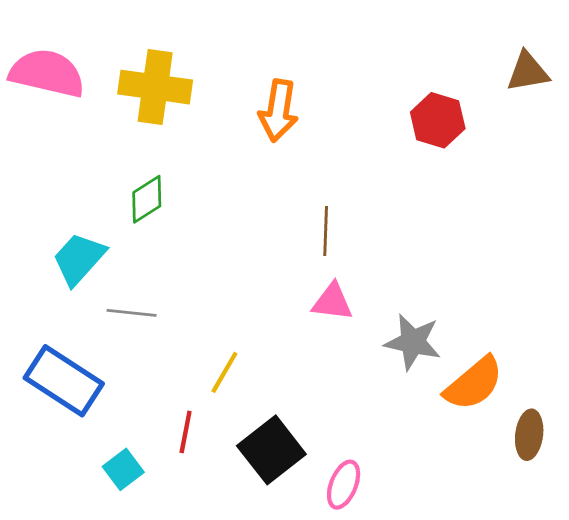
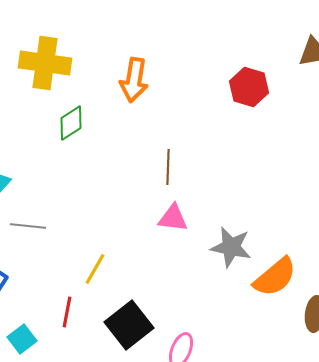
green diamond: (147, 199) -> (71, 123), moved

